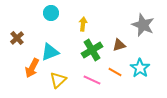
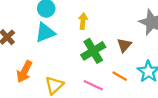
brown triangle: (119, 45) -> (124, 45), turned -32
cyan triangle: (50, 52) -> (45, 33), moved

